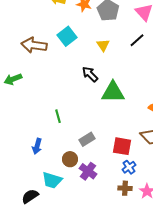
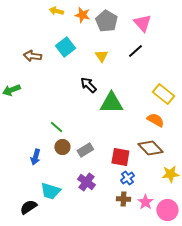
brown arrow: (34, 45) -> (32, 56), size x0.7
green line: (58, 116) -> (56, 127), turned -32
brown circle: (70, 159) -> (62, 147), moved

